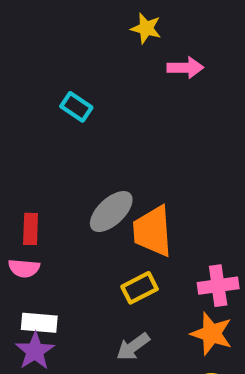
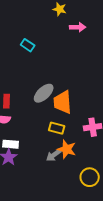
yellow rectangle: (140, 288) -> (57, 128), turned 42
orange star: (212, 334) -> (67, 149), moved

